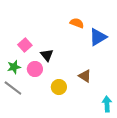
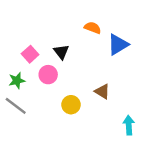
black triangle: (47, 55) -> (61, 52), moved
pink circle: (35, 69) -> (48, 75), moved

